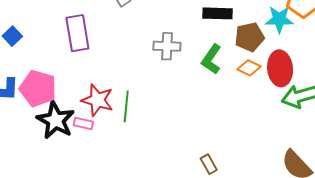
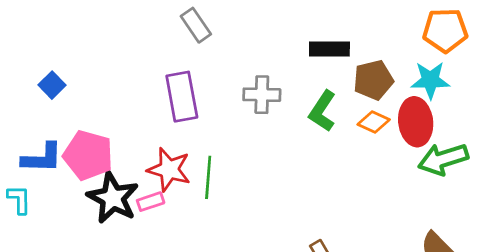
cyan star: (279, 19) -> (430, 80), moved
purple rectangle: (77, 33) -> (182, 97), moved
pink rectangle: (83, 123) -> (151, 202), turned -30

